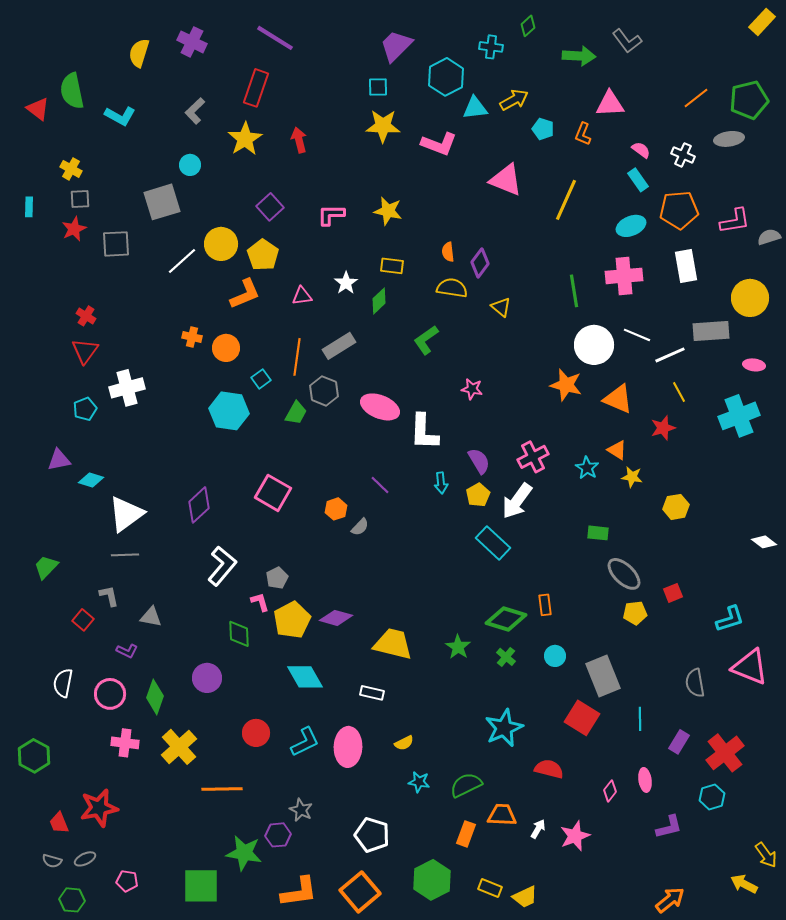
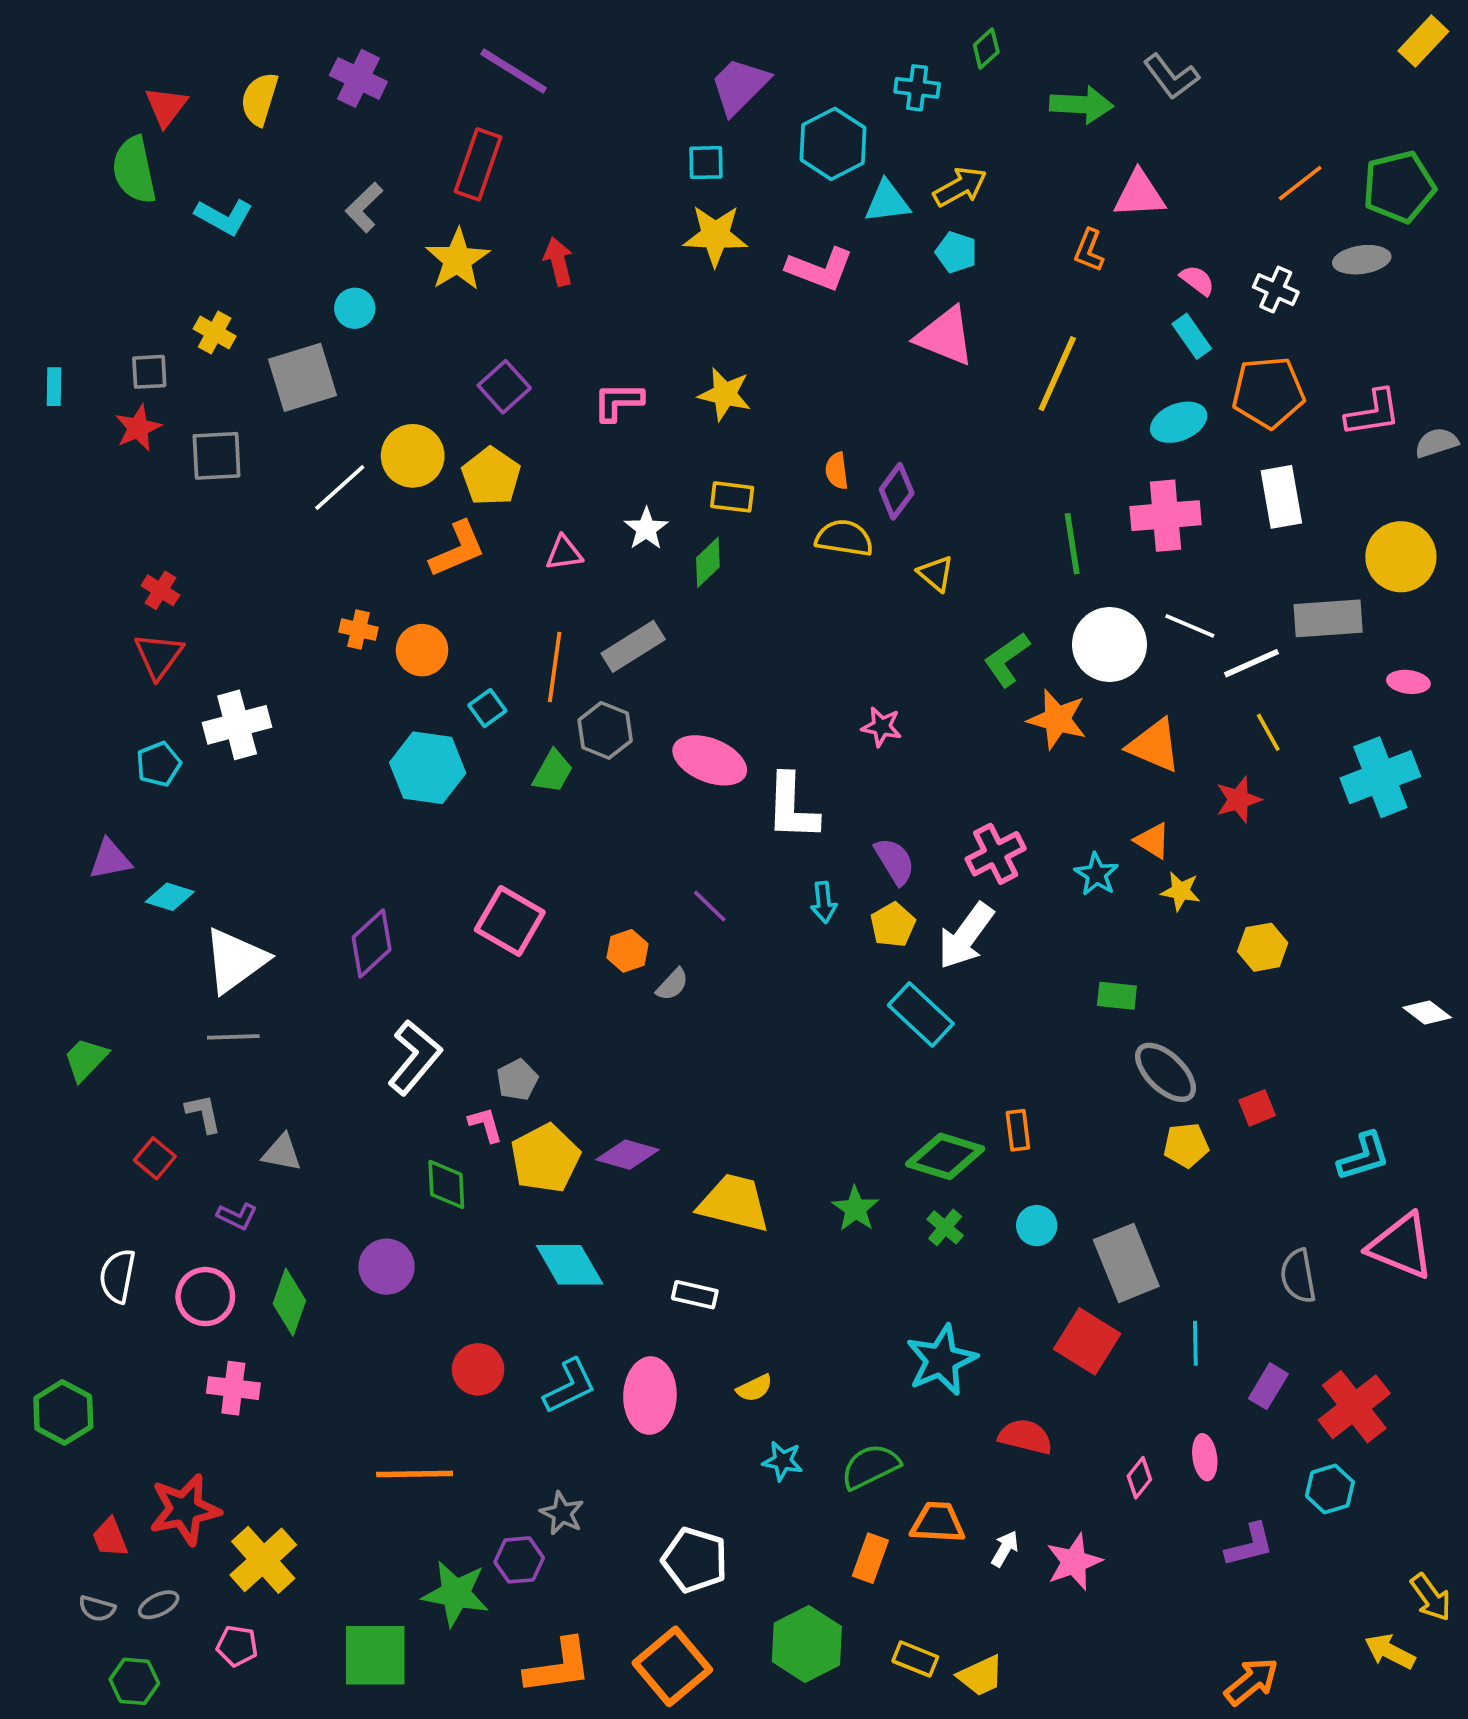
red triangle: (38, 109) -> (166, 106), moved, turned 30
cyan pentagon: (543, 129) -> (956, 252), moved
yellow cross: (71, 169) -> (215, 333), moved
green L-shape: (426, 340) -> (1007, 659), moved
yellow cross: (179, 747) -> (263, 1560), moved

